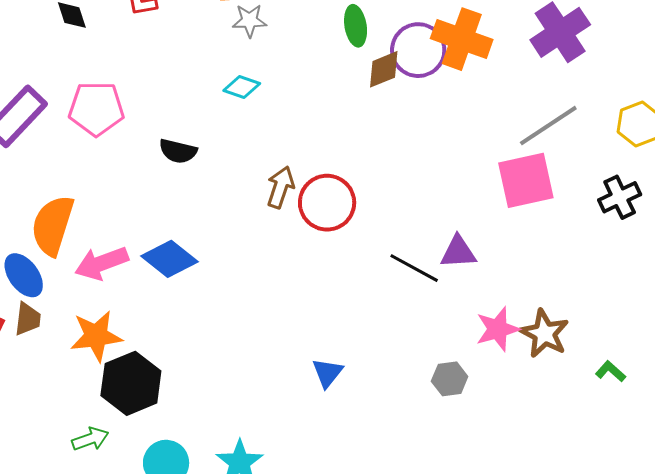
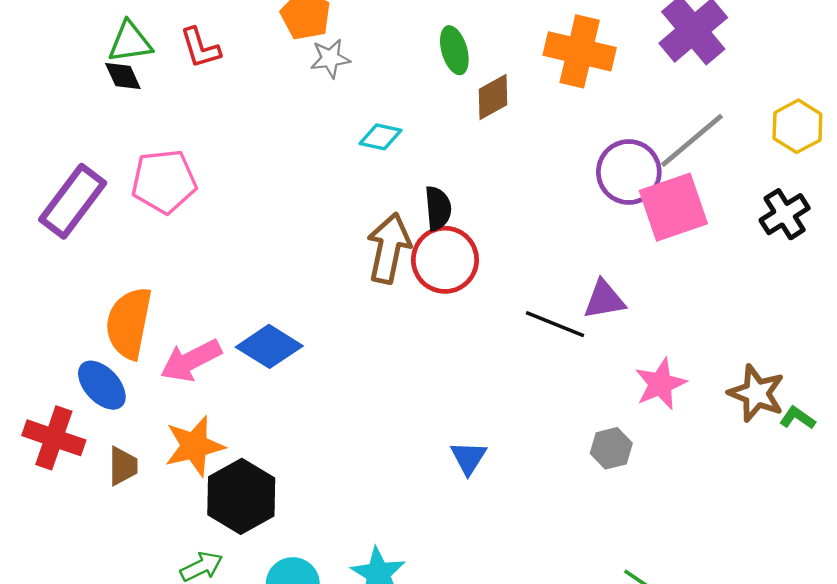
purple circle: (418, 50) -> (629, 172), moved
cyan diamond: (242, 87) -> (381, 137), moved
black semicircle: (178, 151) -> (438, 208), moved, turned -102
brown arrow: (280, 187) -> (389, 248), size x1.4
brown trapezoid: (28, 319) -> (123, 466), moved
brown star: (544, 334) -> (756, 393), moved

